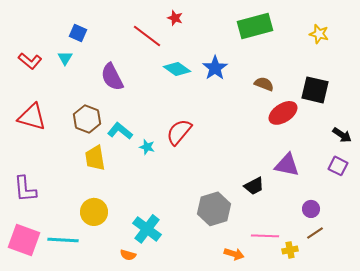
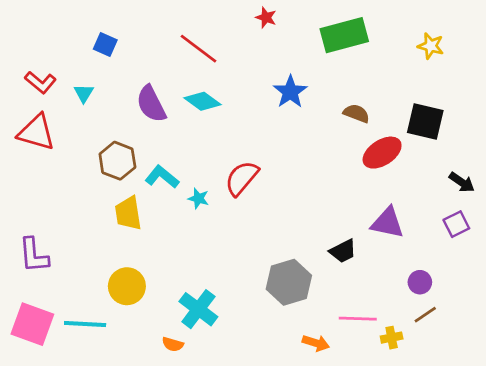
red star: (175, 18) -> (266, 18), moved
cyan triangle: (65, 58) -> (84, 93), moved
cyan diamond: (177, 69) -> (202, 101), moved
red triangle: (32, 117) -> (36, 132), moved
purple square: (338, 166) -> (456, 224), turned 36

